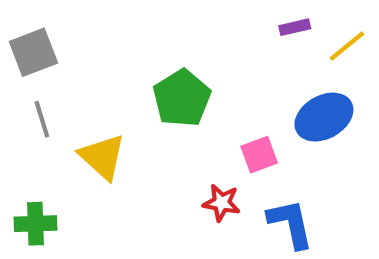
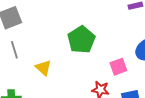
yellow triangle: (102, 157) -> (43, 68), size x0.7

